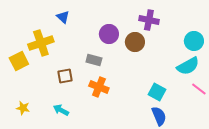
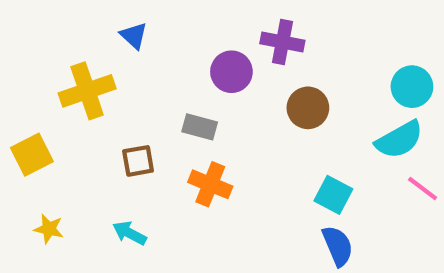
purple cross: (149, 20) -> (282, 42), moved
brown circle: (135, 42) -> (308, 108), moved
yellow square: (19, 61) -> (32, 155), moved

